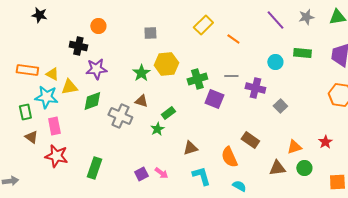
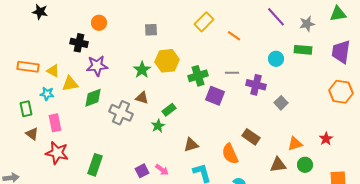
gray star: (306, 17) -> (307, 24), moved
cyan star: (46, 97) -> (47, 94), size x0.6

